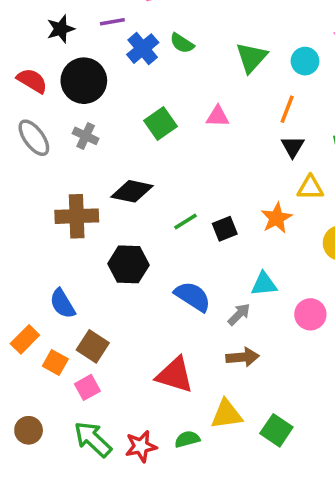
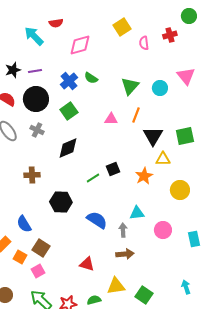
purple line: (112, 22) -> (35, 71), moved
black star: (61, 29) -> (13, 70), moved
orange line: (287, 109) -> (136, 115), moved
green square: (161, 123) -> (69, 111), moved
black triangle: (293, 147) -> (153, 136), size x1.5
black diamond: (132, 191) -> (68, 148), moved, turned -35
brown cross: (77, 216) -> (32, 175), size x0.7
black square: (225, 229) -> (113, 169), moved
gray arrow: (239, 314) -> (123, 230), turned -48
red triangle: (175, 375) -> (87, 264), size x0.7

